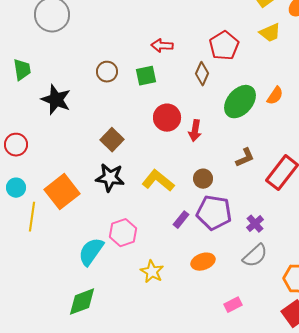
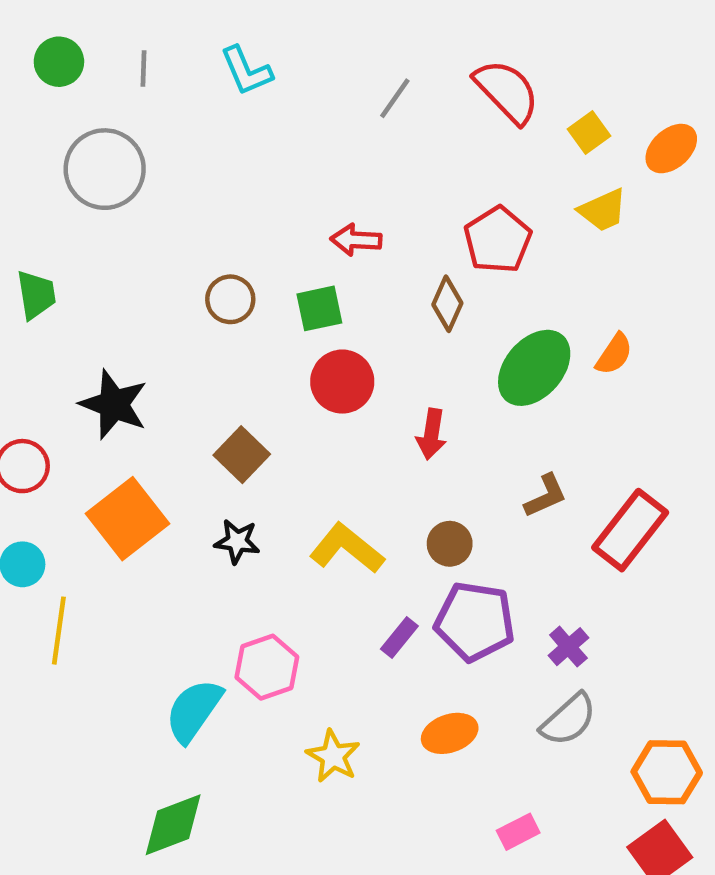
black star: (56, 100) -> (114, 404), moved
red circle: (167, 118) -> (342, 382), moved
black star: (110, 178) -> (237, 541), size x0.7
orange square: (62, 192) -> (127, 519), moved

